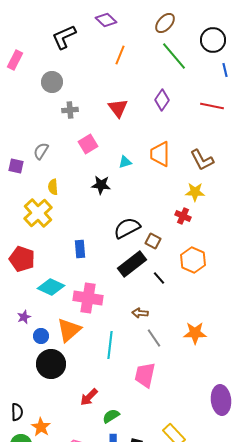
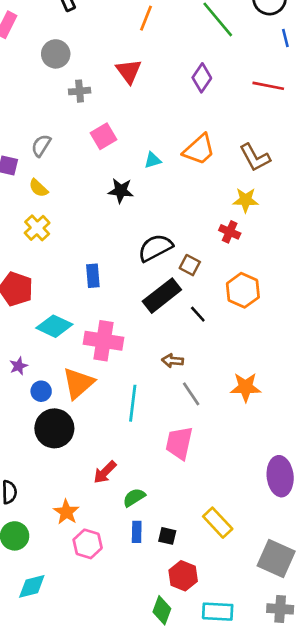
red triangle: (118, 108) -> (129, 71), moved
orange trapezoid: (160, 154) -> (199, 150), turned -132
yellow semicircle: (53, 187) -> (38, 188), moved, turned -42
yellow cross: (38, 213) -> (37, 228), size x0.7
orange star: (41, 427) -> (66, 512), moved

